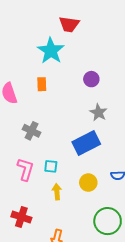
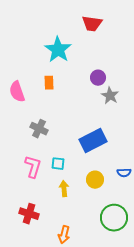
red trapezoid: (69, 24) -> (92, 24), moved
gray star: (98, 113) -> (110, 96), moved

